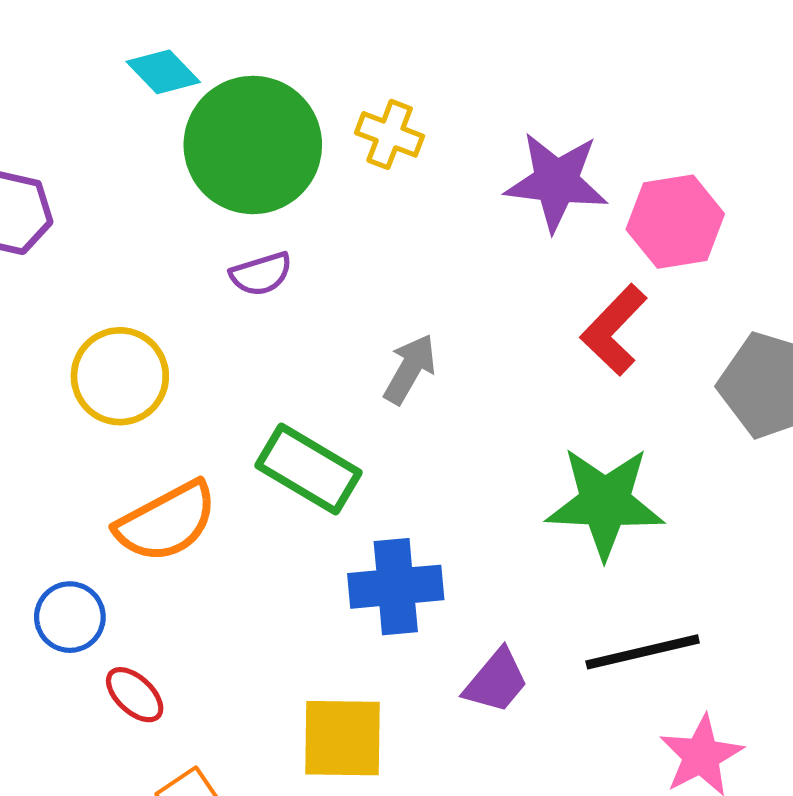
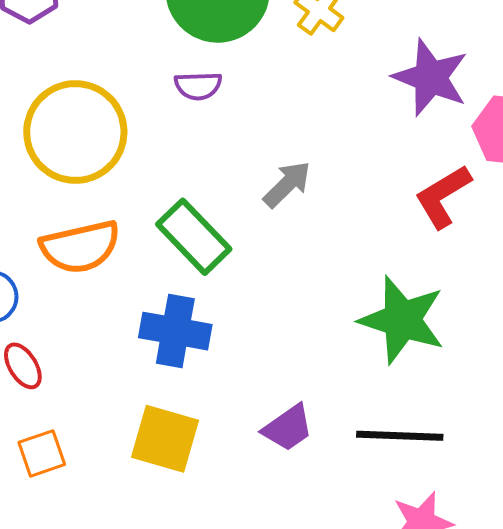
yellow circle: (120, 376) -> (75, 132), size x1.4
blue cross: (396, 587) -> (175, 331), moved

